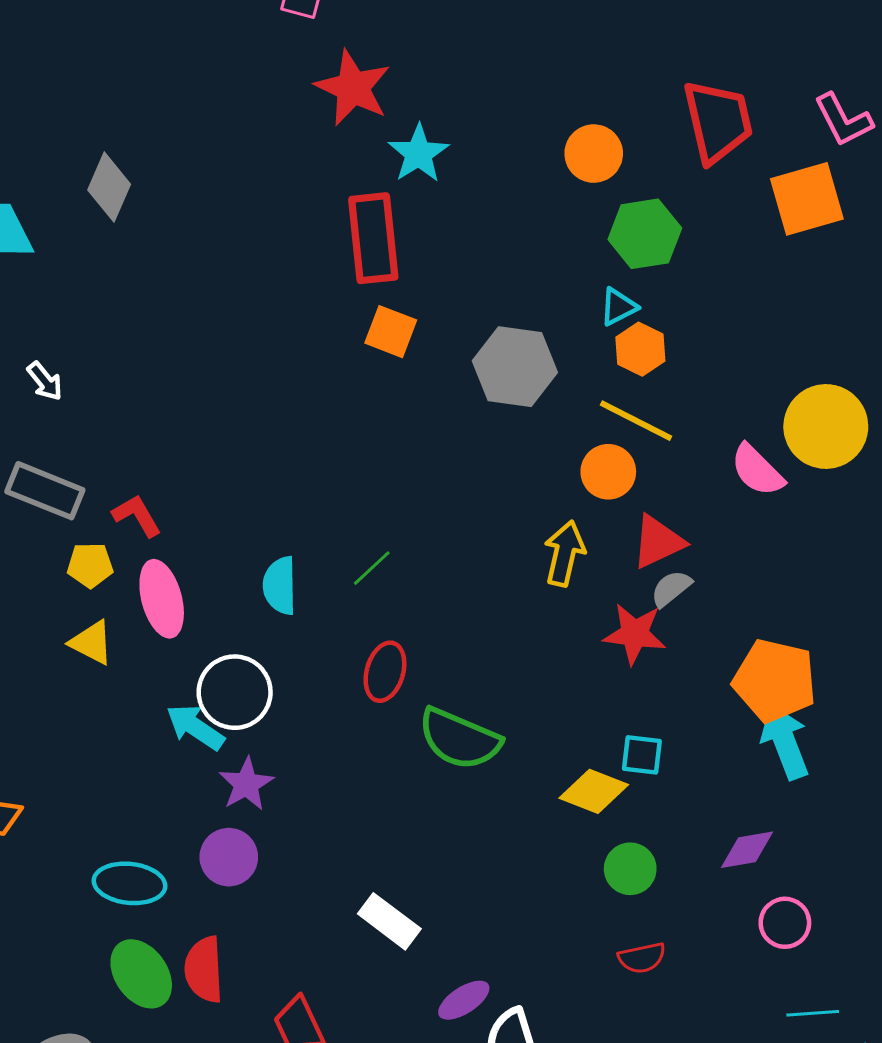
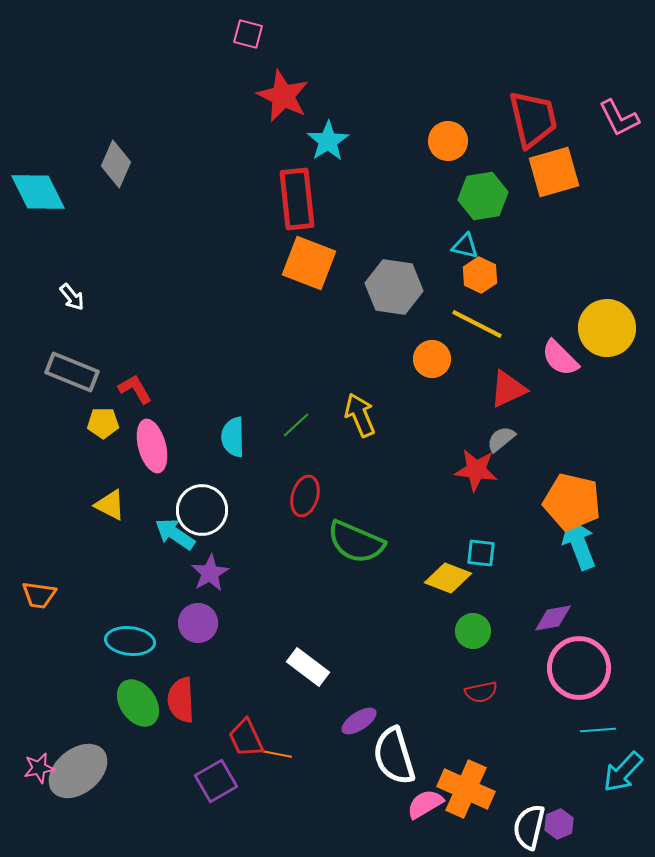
orange square: (807, 199) -> (554, 172), moved
cyan triangle: (619, 307) -> (465, 246), turned 40
orange square: (391, 332) -> (309, 263), size x1.5
orange circle: (608, 472) -> (432, 359), moved
red triangle: (658, 542) -> (508, 389), moved
yellow arrow: (565, 553) -> (360, 415), moved, turned -36
yellow triangle: (92, 643) -> (110, 505), moved
pink circle: (785, 923) -> (579, 668), size x1.8

